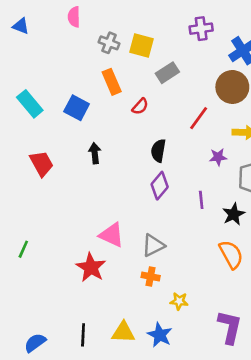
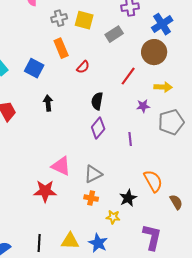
gray cross: (109, 43) -> (59, 18), turned -35
gray rectangle: (167, 73) -> (114, 34), moved
black star: (234, 214) -> (128, 198), moved
red star: (91, 267) -> (45, 191), turned -30

